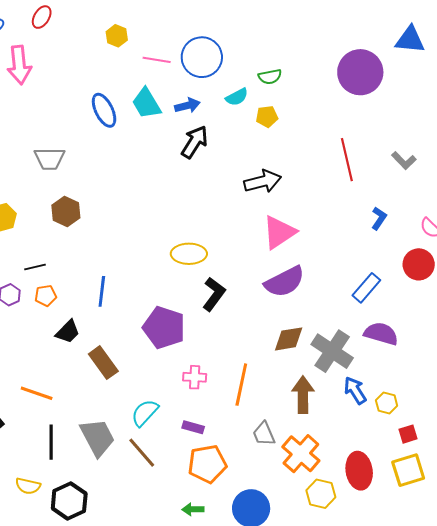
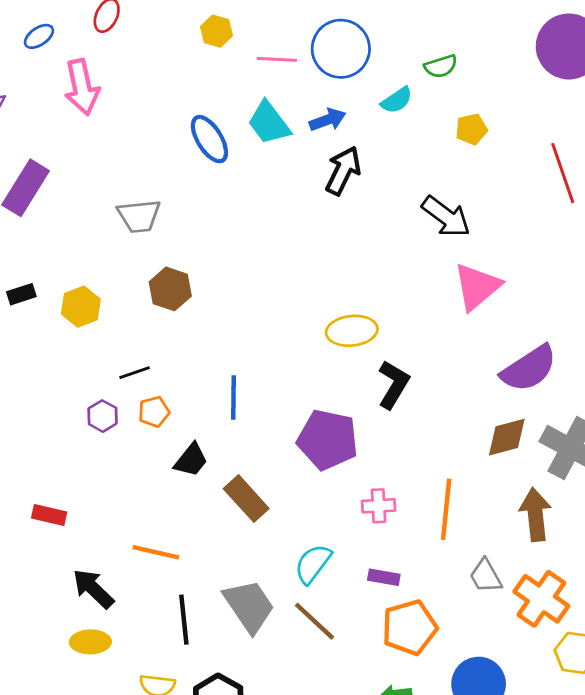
yellow pentagon: (267, 117) -> (471, 129), moved
black arrow: (263, 181) -> (446, 217), turned 57
purple semicircle: (285, 282) -> (529, 369), moved

